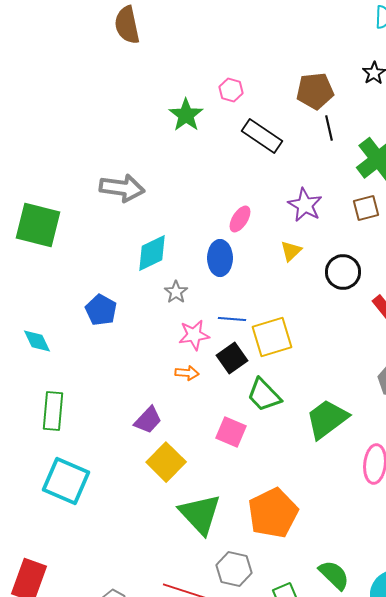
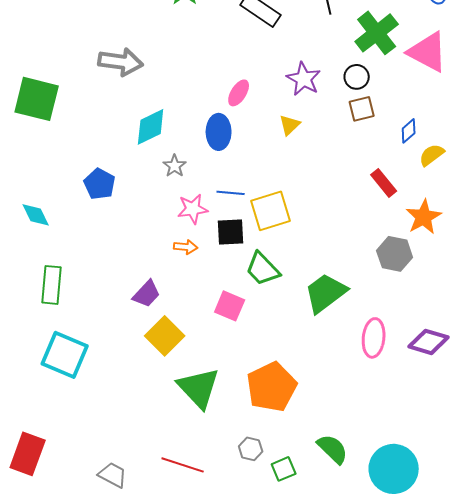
brown square: (366, 208) -> (362, 109), moved
black circle: (343, 272) -> (357, 77), moved, size x0.7
black square: (232, 358) -> (231, 232), turned 32
gray hexagon: (234, 569) -> (251, 449), moved, size x0.7

